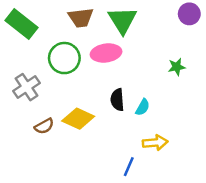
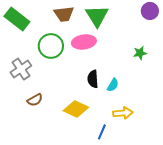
yellow diamond: (78, 119) -> (76, 109), moved

